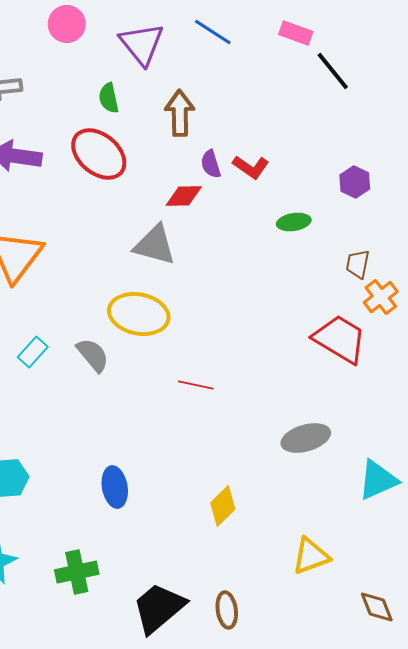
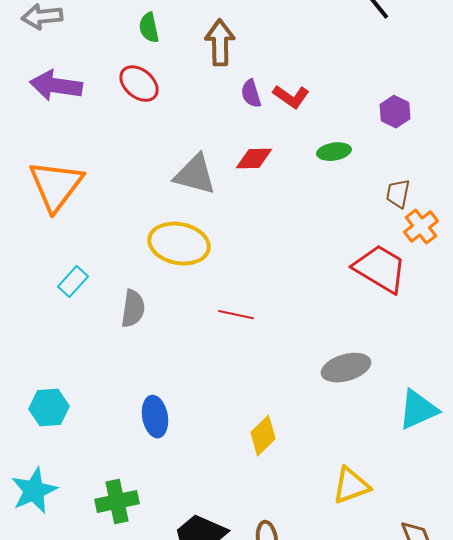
red ellipse: (99, 154) -> (139, 84), size x0.7
red diamond: (184, 196) -> (254, 159), moved
gray semicircle: (93, 355) -> (133, 309), moved, turned 48

